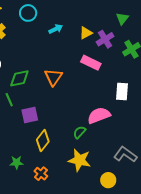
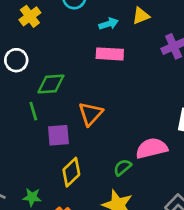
yellow triangle: (86, 33) -> (141, 16), moved
pink rectangle: (91, 63) -> (110, 54), moved, turned -30
orange triangle: (53, 77) -> (91, 114), moved

